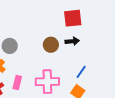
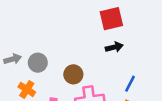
brown circle: (51, 45) -> (73, 74), moved

